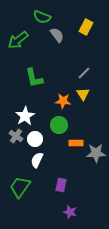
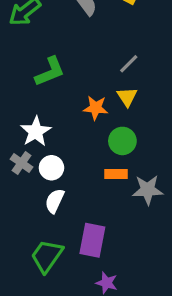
green L-shape: (34, 78) -> (50, 72), turned -100
green circle: (59, 125) -> (122, 141), moved
purple rectangle: (61, 185) -> (92, 240), size x1.5
green trapezoid: (20, 187) -> (47, 256), moved

